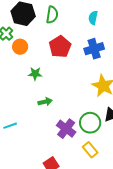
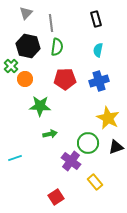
red pentagon: (60, 47) -> (65, 79), turned 30
green star: (35, 74) -> (40, 106), size x1.5
green circle: (90, 123) -> (88, 143), moved

